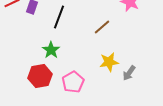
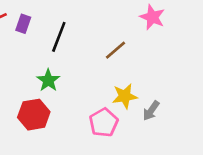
pink pentagon: (73, 82) -> (104, 123), moved

